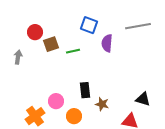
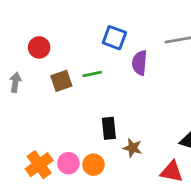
brown square: (51, 44) -> (61, 81), moved
pink circle: (56, 101) -> (68, 163), moved

